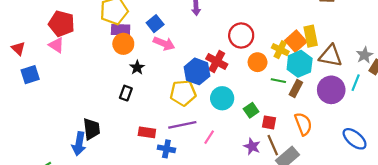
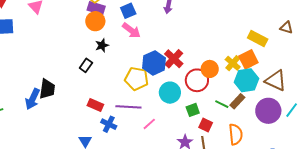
red circle: (241, 35) -> (197, 80), moved
yellow rectangle: (311, 36) -> (258, 38), moved, turned -66
green line: (278, 81) -> (222, 104), moved

